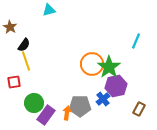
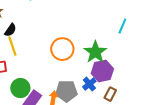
orange circle: (92, 64) -> (62, 49), moved
brown rectangle: (139, 109) -> (110, 94), moved

